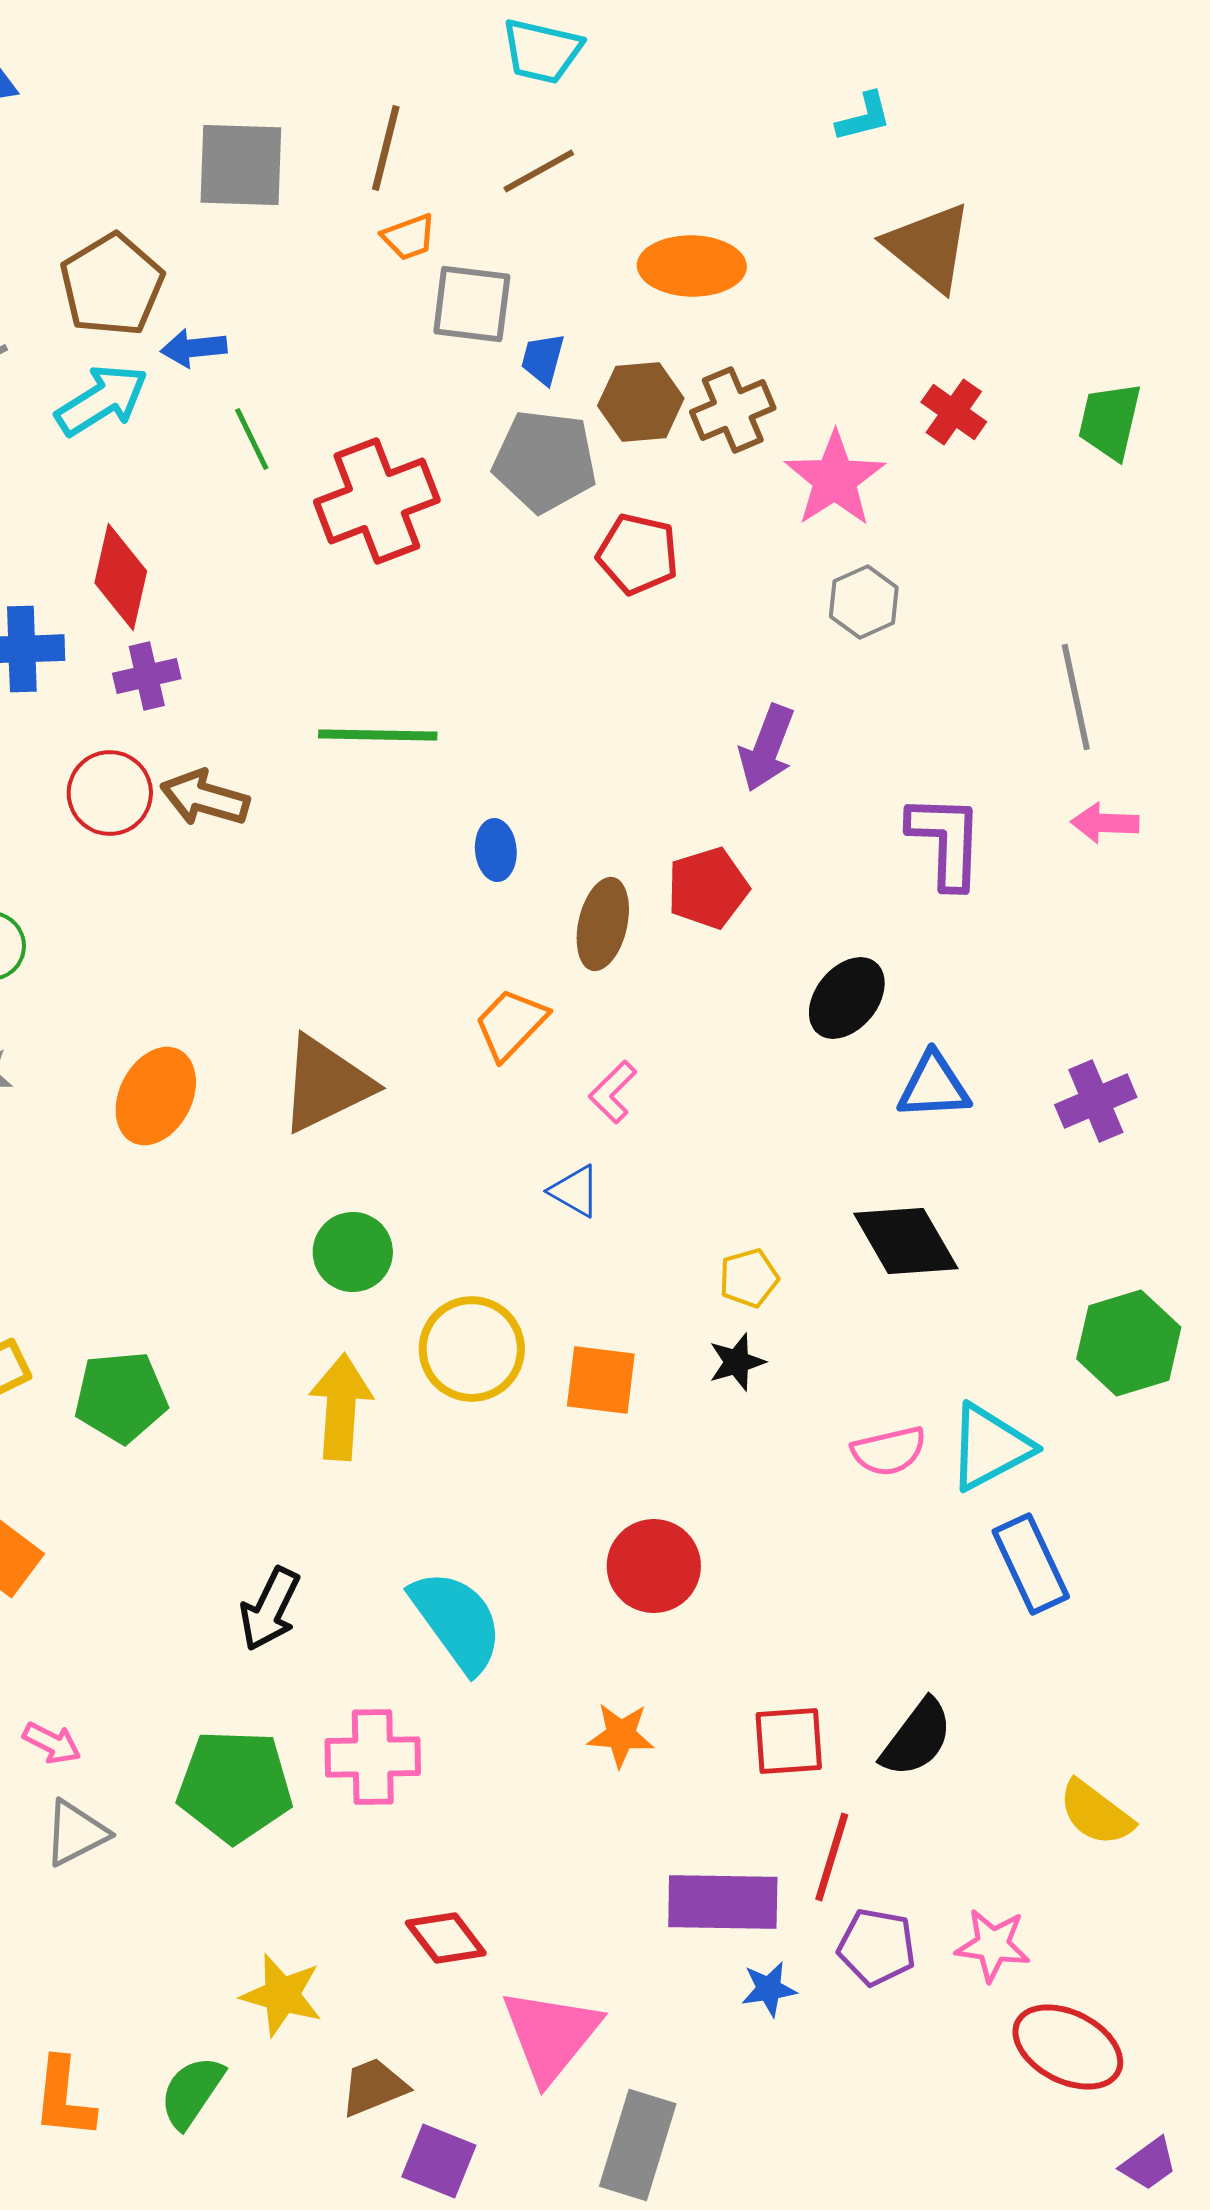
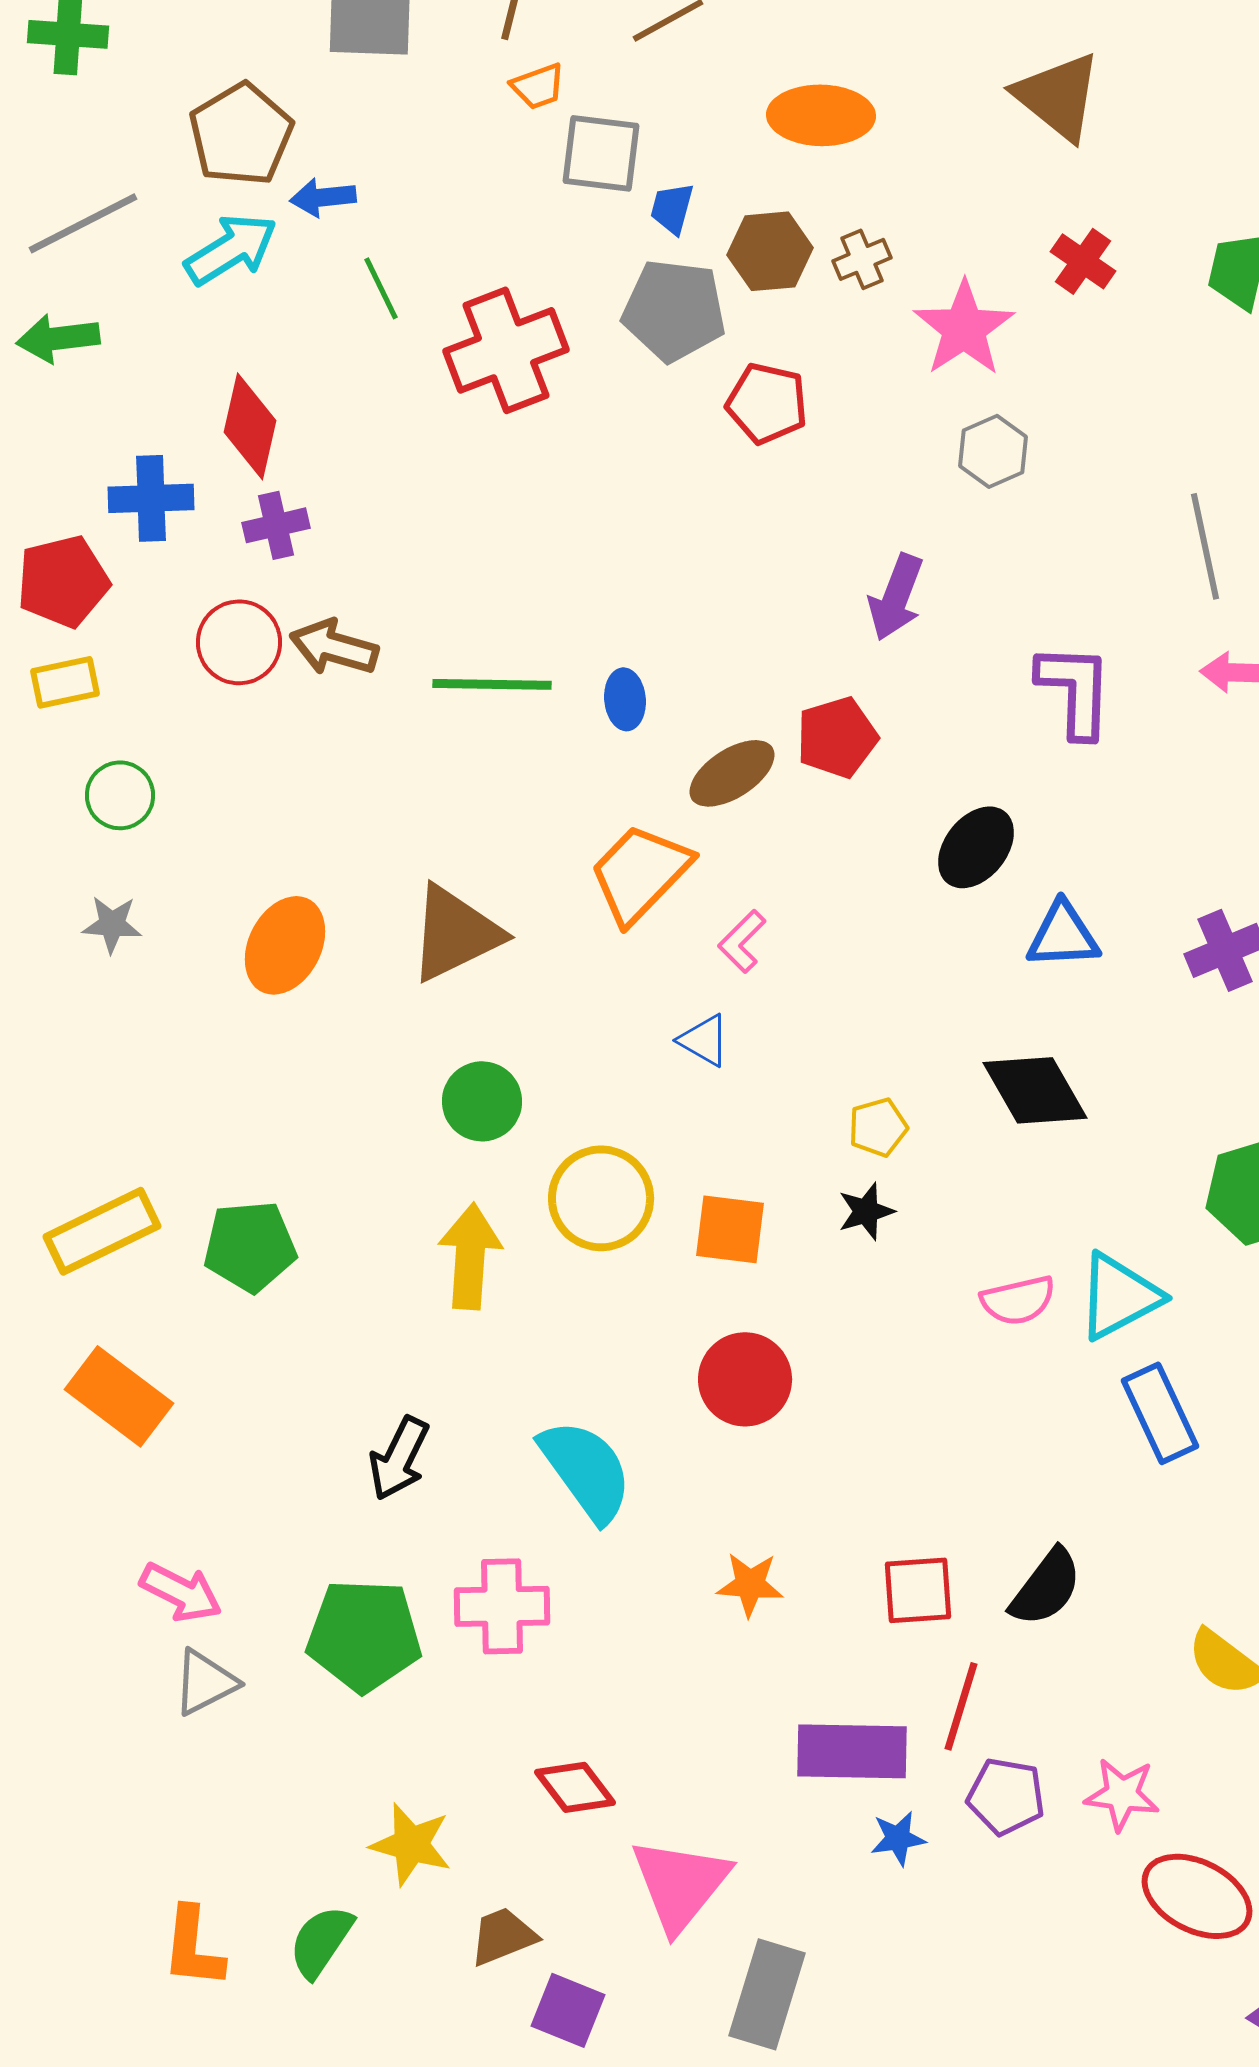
brown cross: (733, 410) -> (862, 259), size x0.7
green line: (378, 735) -> (492, 684), moved
brown ellipse: (603, 924) -> (732, 773), turned 44
orange trapezoid: (511, 1024) -> (640, 873), size x1.4
red circle: (654, 1566) -> (745, 1379), moved
pink arrow: (52, 1743) -> (181, 1592), size x1.4

